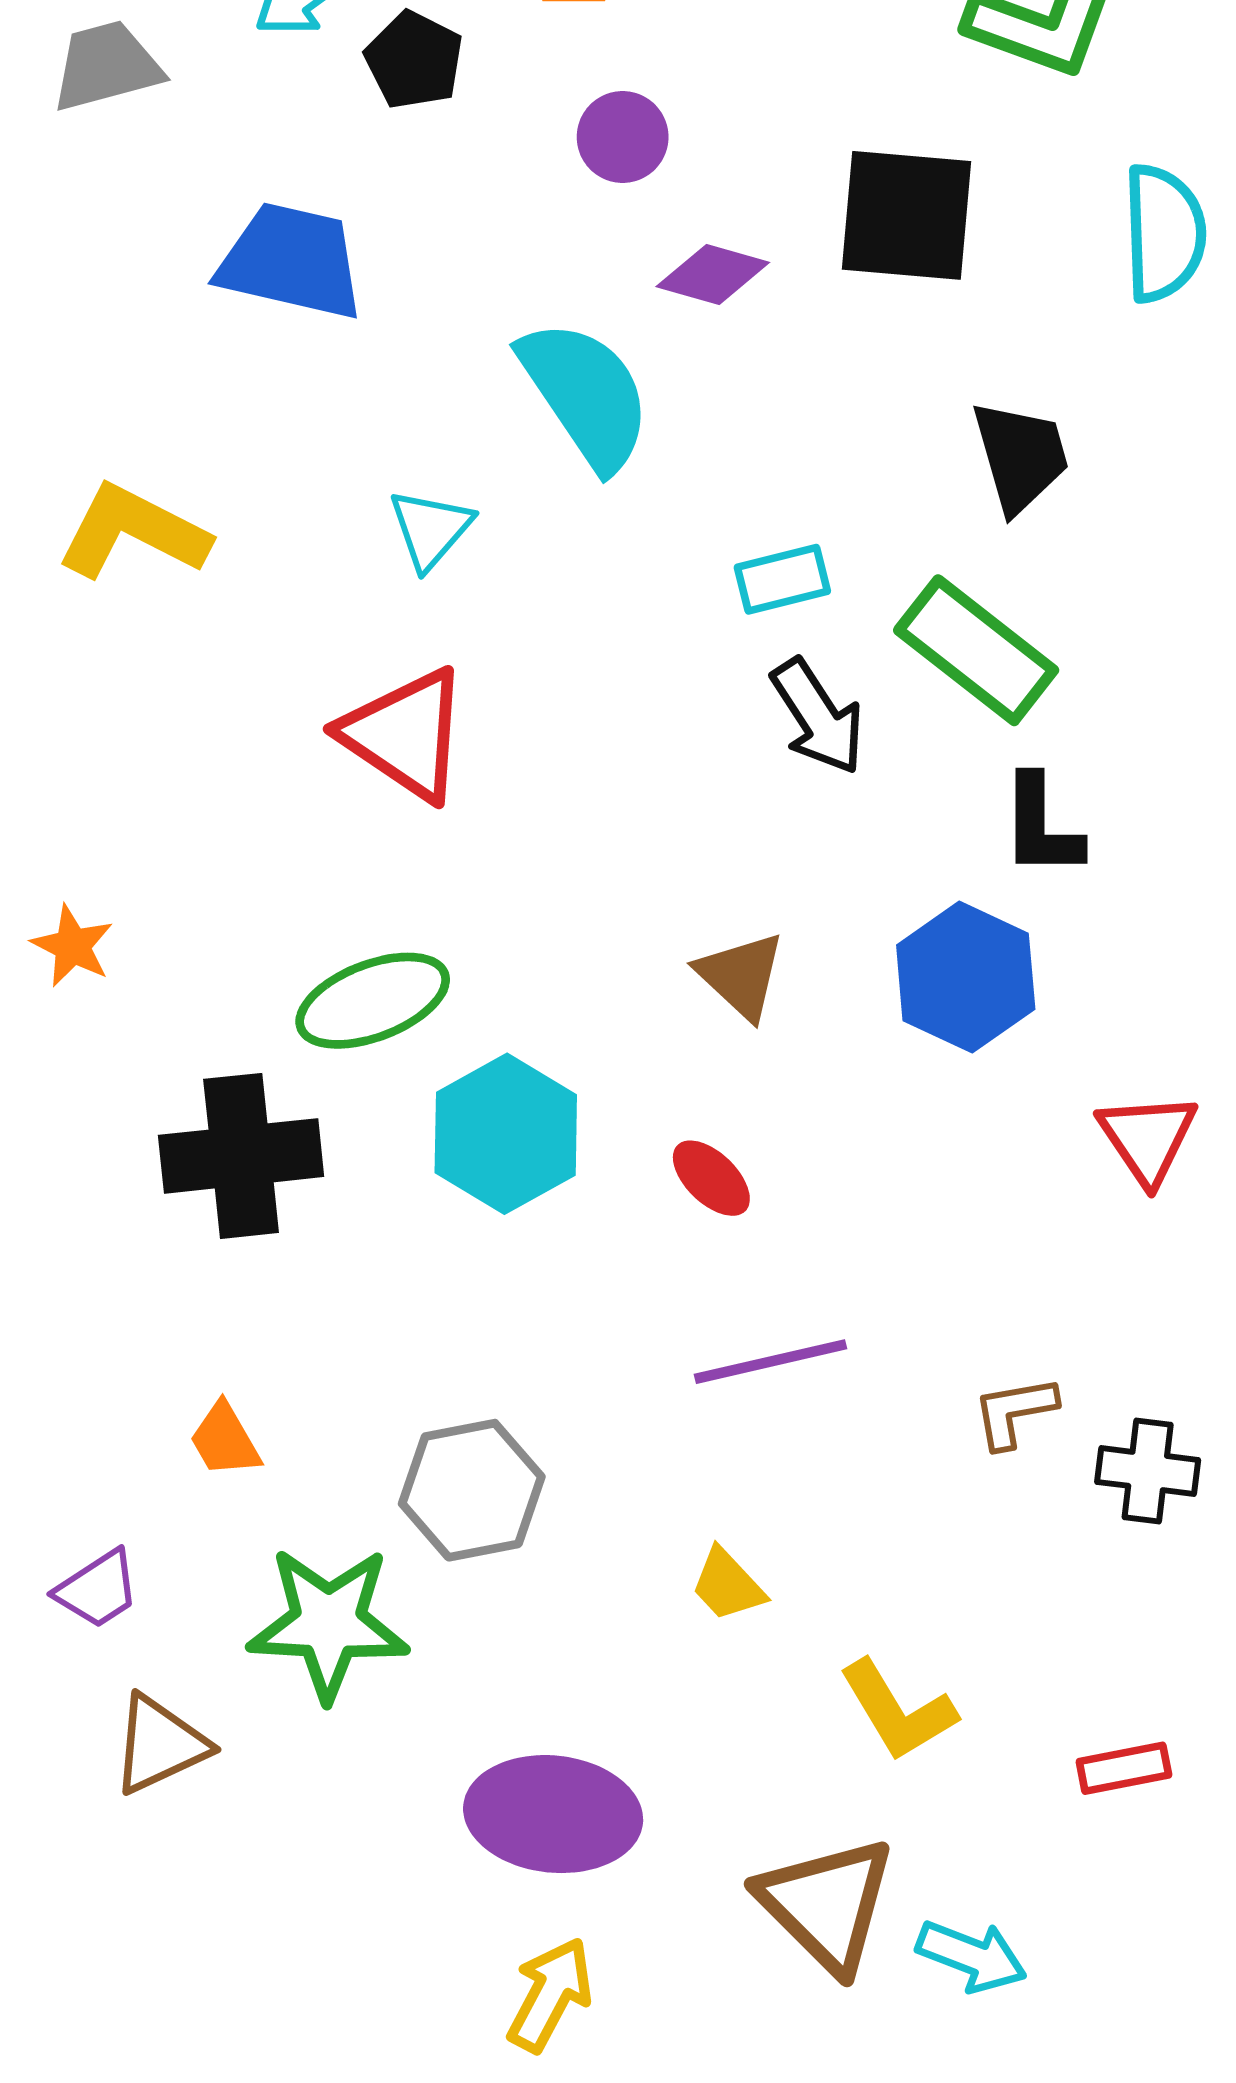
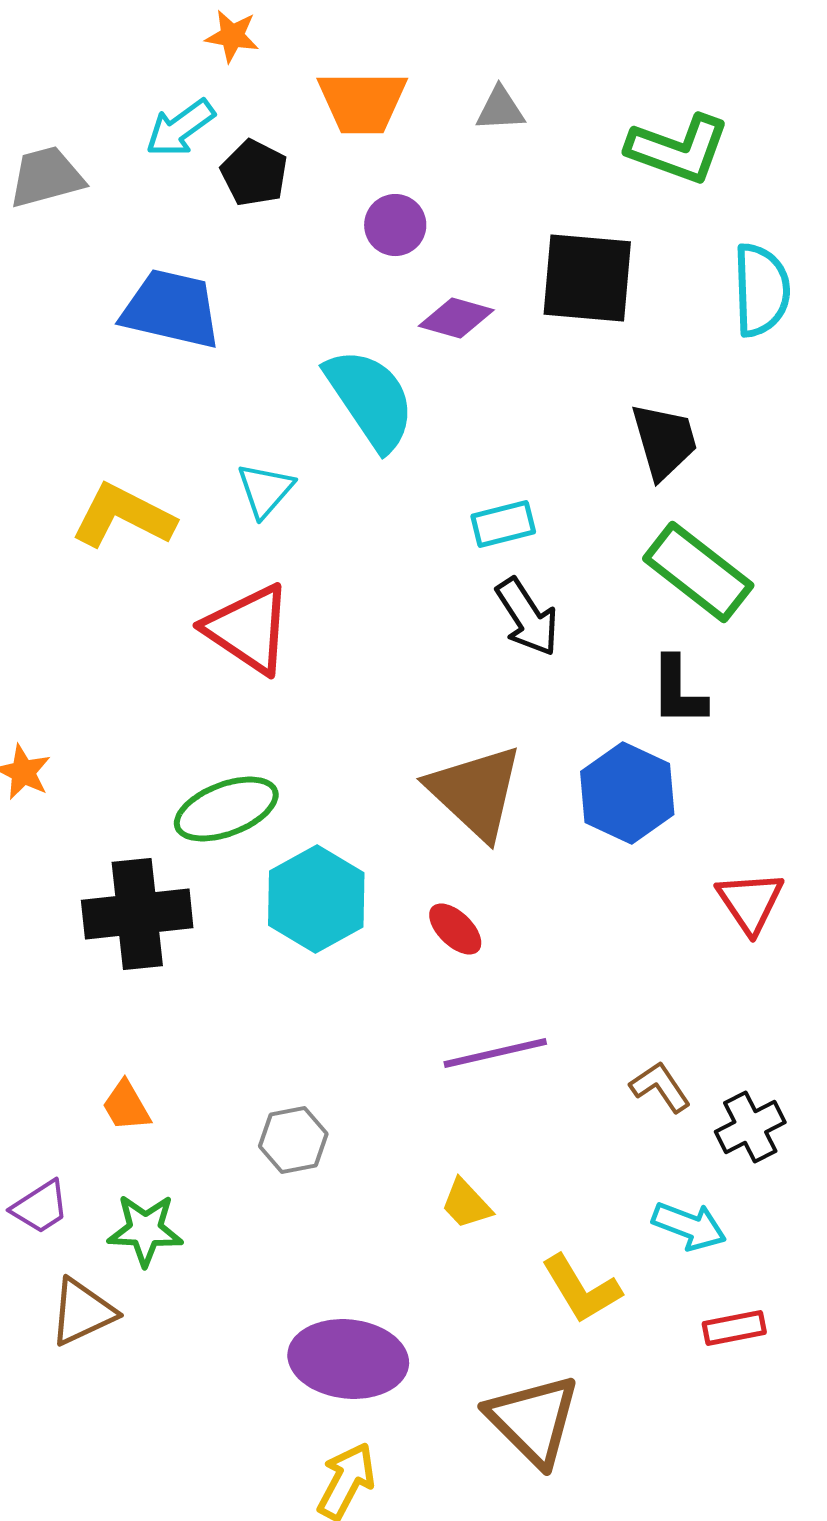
yellow L-shape: (133, 532) -> (123, 516), moved
green rectangle: (976, 650) -> (698, 572), moved
brown triangle: (741, 976) -> (475, 792), size x1.6
brown L-shape: (1015, 1412) -> (660, 1087), turned 66
black cross: (1148, 1471) -> (750, 1127), turned -34
gray hexagon: (472, 1490) -> (293, 1140), size x0.7
green star: (328, 1623) -> (145, 1230), moved, size x0.7
cyan arrow: (972, 1956) -> (689, 1226), moved

